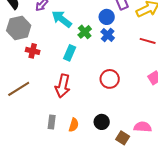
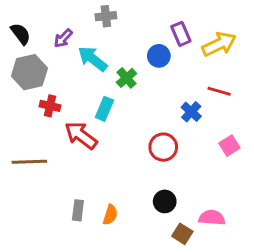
blue cross: (108, 35) -> (191, 112), moved
red arrow: (63, 86) -> (81, 135), moved, turned 115
brown line: (19, 89) -> (29, 162), turned 30
black circle: (102, 122) -> (165, 201), moved

